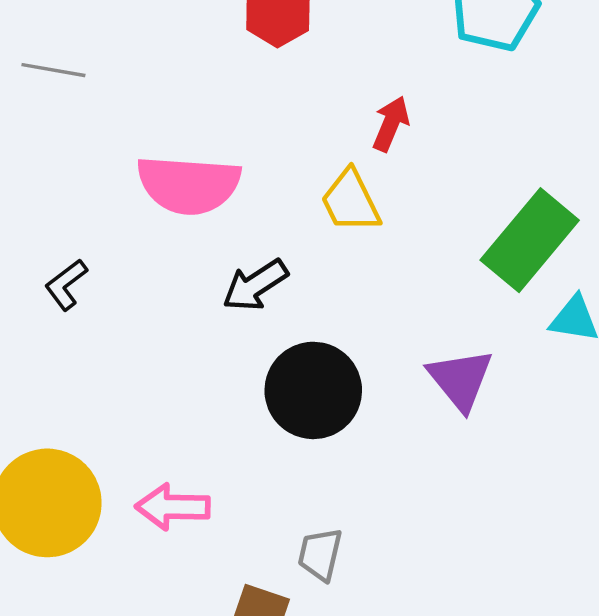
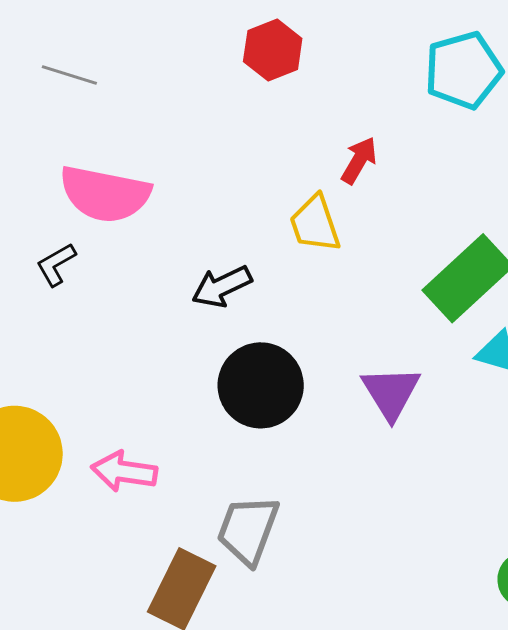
pink semicircle: (189, 185) -> (105, 194), moved
gray trapezoid: (320, 554) -> (248, 530), size x1.5

